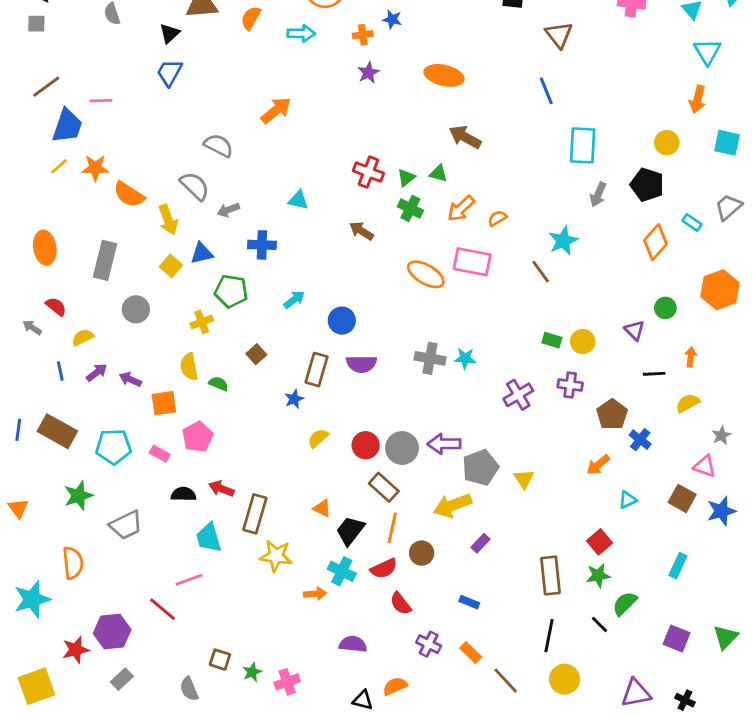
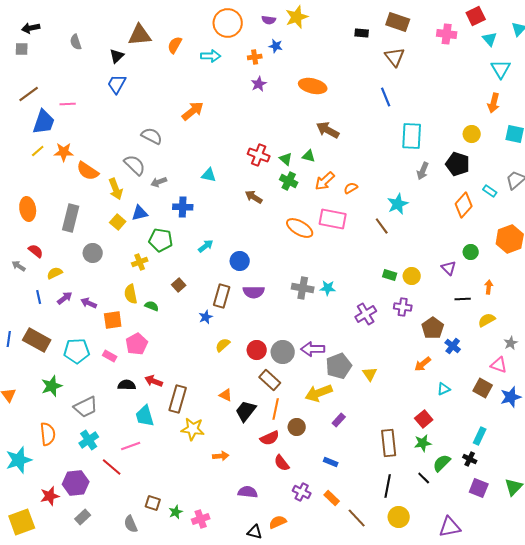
green triangle: (406, 178) -> (286, 159), turned -40
cyan cross: (342, 571) -> (89, 440), moved, turned 30
black cross: (685, 700) -> (470, 459), moved

